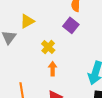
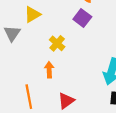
orange arrow: (53, 69) -> (49, 70), moved

